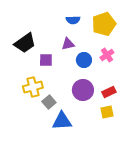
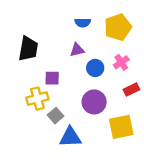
black trapezoid: (25, 43) -> (28, 49), turned -45
purple square: (46, 60) -> (52, 78), moved
red rectangle: (109, 92) -> (131, 89), moved
yellow square: (107, 112) -> (121, 127), size x1.6

